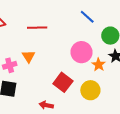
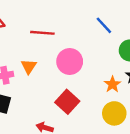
pink circle: (82, 52) -> (70, 61), moved
yellow circle: (90, 90) -> (114, 113), moved

